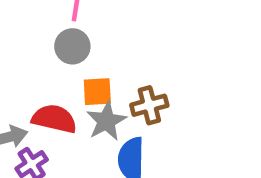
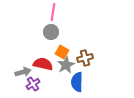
orange square: (97, 92) -> (62, 52), turned 32

